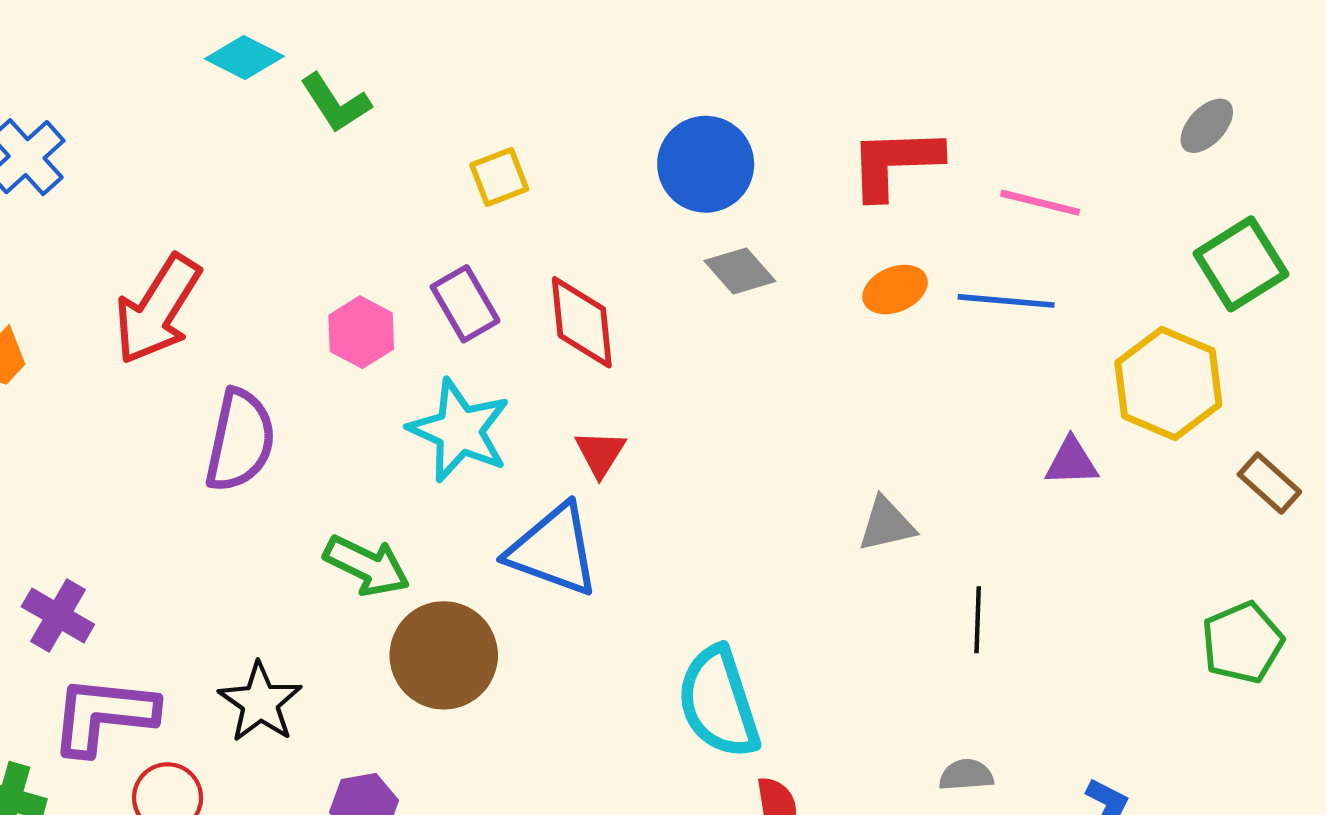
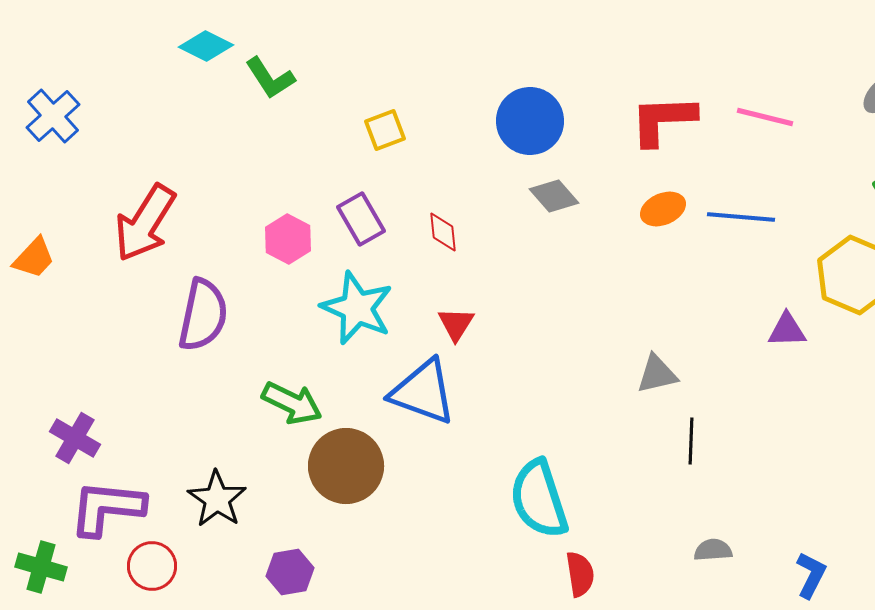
pink line: (1040, 203) -> (765, 117), moved
red diamond: (582, 322) -> (443, 232), size x0.6
black line: (978, 620) -> (691, 441), moved

